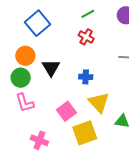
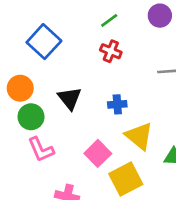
orange circle: (25, 56) -> (20, 88), moved

